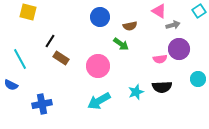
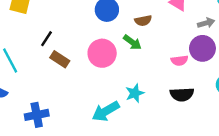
gray arrow: (173, 25) -> (206, 23), moved
pink circle: (98, 66) -> (102, 53), moved
cyan star: (136, 92) -> (135, 93), moved

